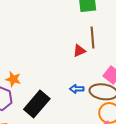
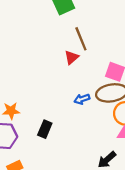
black rectangle: (37, 104) -> (45, 129), size x0.6

